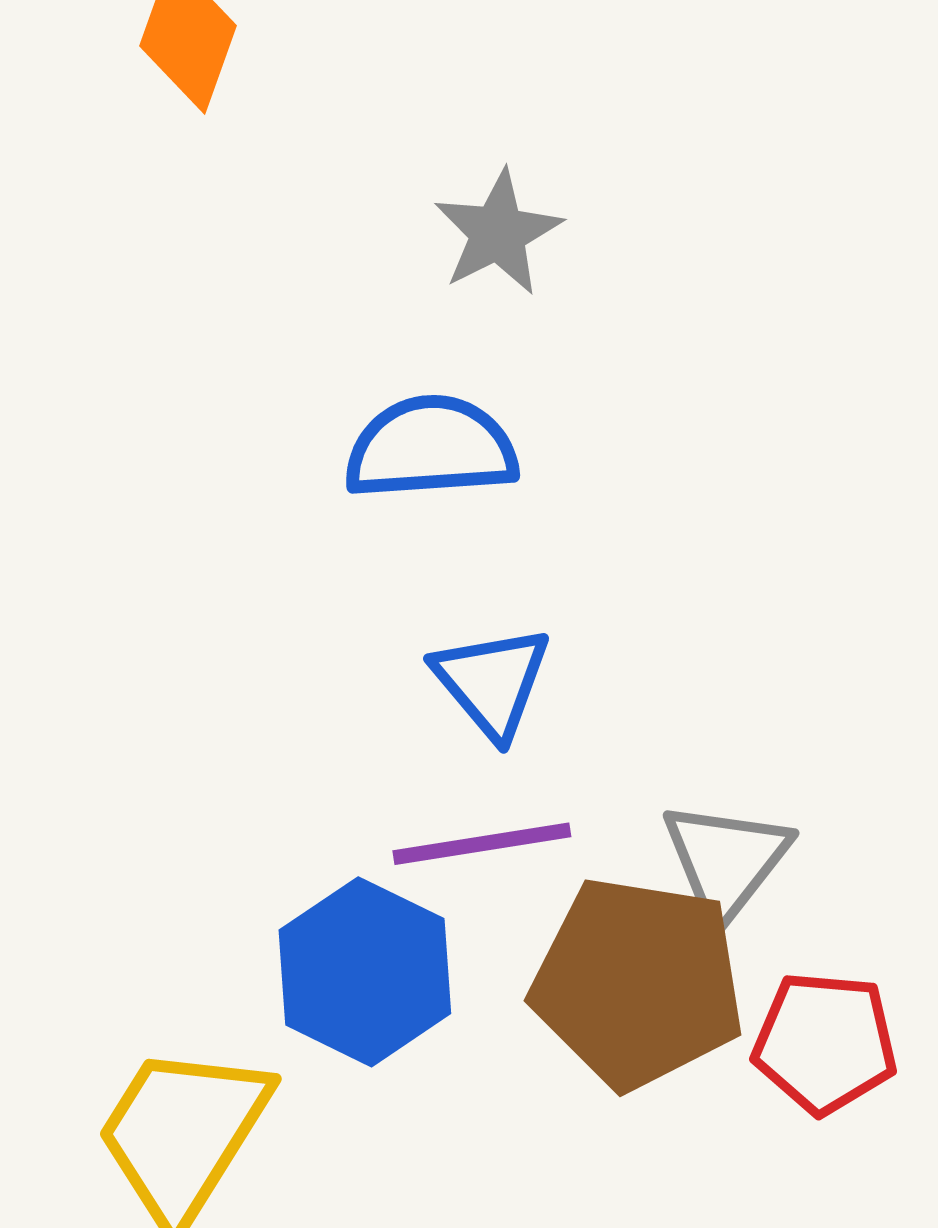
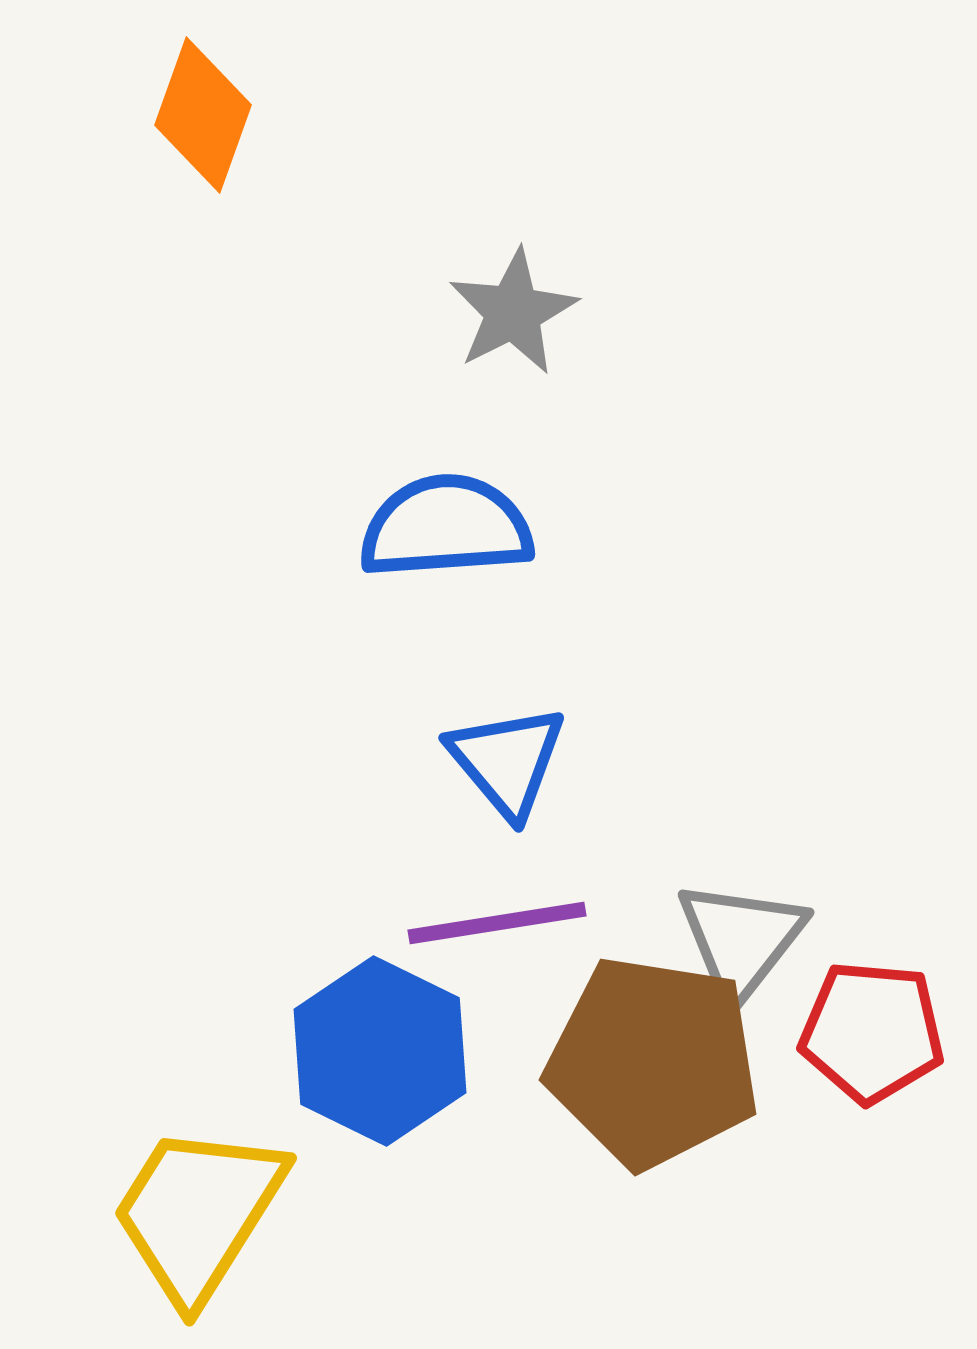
red pentagon: (825, 1043) -> (872, 1032), moved

